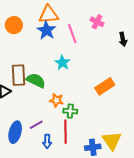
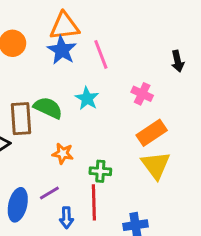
pink cross: (97, 22) -> (142, 94), moved
green semicircle: (36, 80) -> (48, 108), moved
orange star: (57, 100) -> (63, 153), moved
yellow triangle: (112, 141) -> (156, 165), moved

